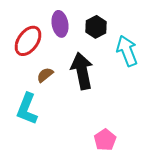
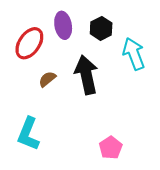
cyan L-shape: (27, 109) -> (28, 134), moved

